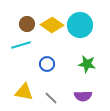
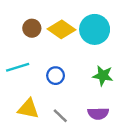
cyan line: (21, 45) -> (18, 67), moved

